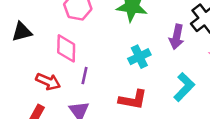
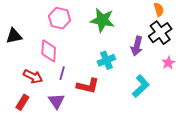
red L-shape: (133, 100) -> (88, 86), moved

